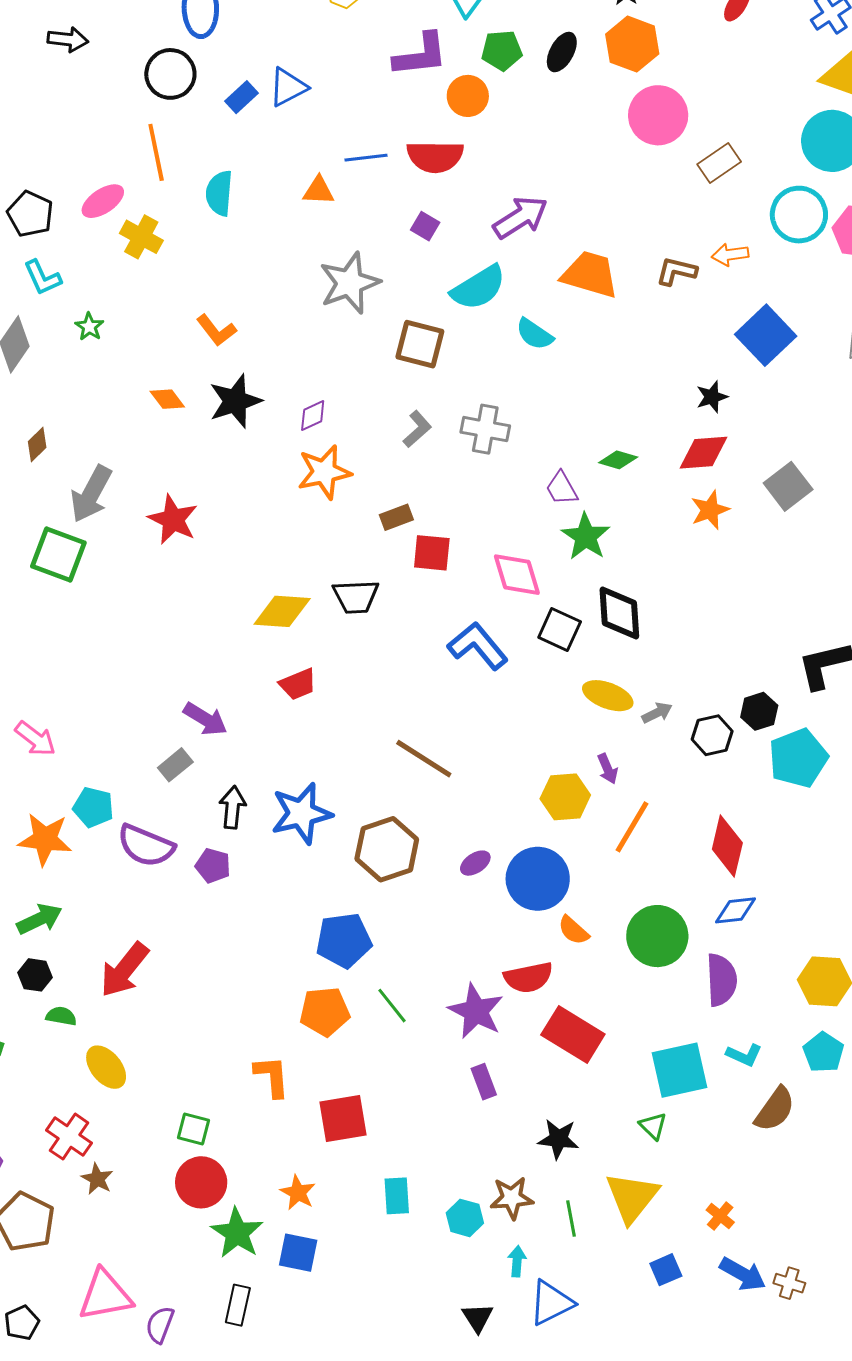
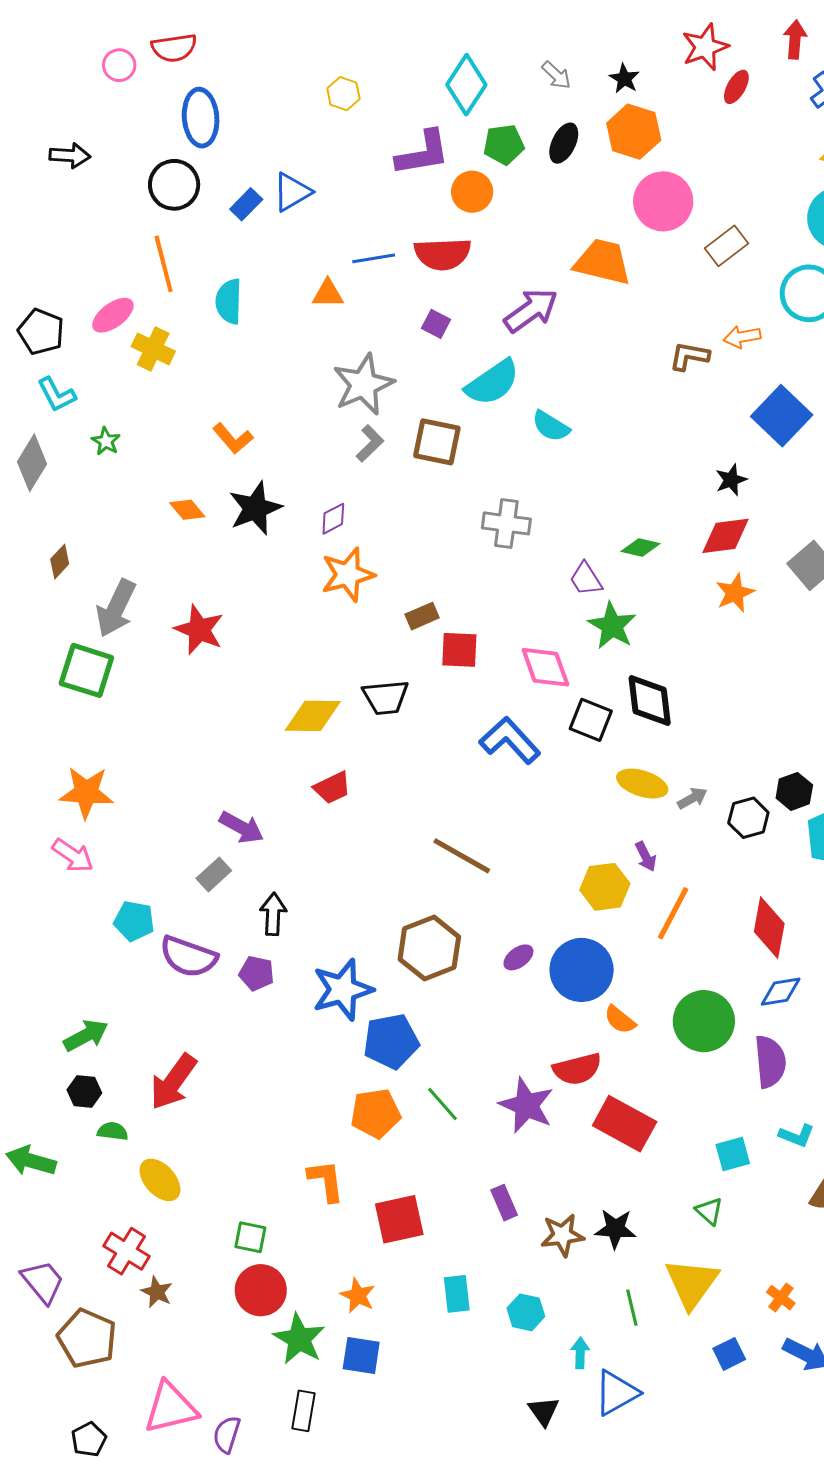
orange trapezoid: (590, 274) -> (603, 262), moved
gray L-shape: (417, 429) -> (370, 443), moved
blue star: (301, 813) -> (343, 990), moved
orange star: (45, 839) -> (86, 792), moved
cyan square: (679, 1070) -> (733, 1154), size x0.6
purple rectangle: (484, 1082) -> (504, 1203), moved
brown star: (512, 1198) -> (562, 1235), moved

